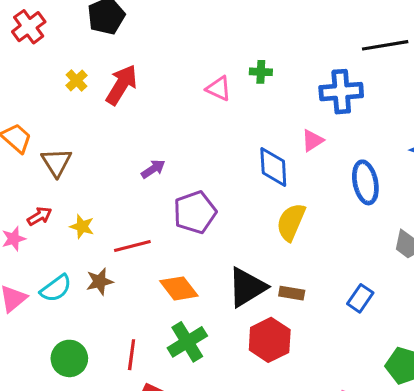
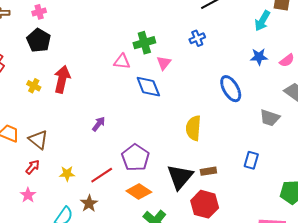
green cross: (261, 72) -> (144, 43), size x1.5
blue cross: (341, 92) -> (197, 38), size x0.6
pink triangle: (312, 140) -> (164, 63), moved
blue diamond: (273, 167) -> (148, 87), moved
purple pentagon: (195, 212) -> (135, 158), moved
red arrow: (40, 216) -> (33, 167), moved

